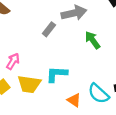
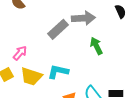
gray rectangle: (49, 29) -> (58, 29), size x1.5

